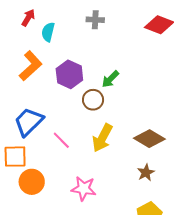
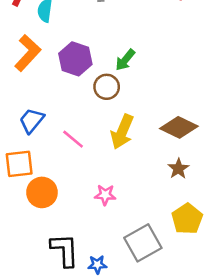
blue trapezoid: (29, 122) -> (32, 120), size x0.7
pink star: (84, 189) -> (105, 195), size x0.7

